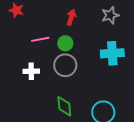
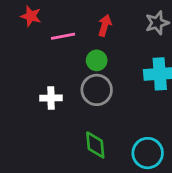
pink line: (40, 39) -> (63, 36), moved

